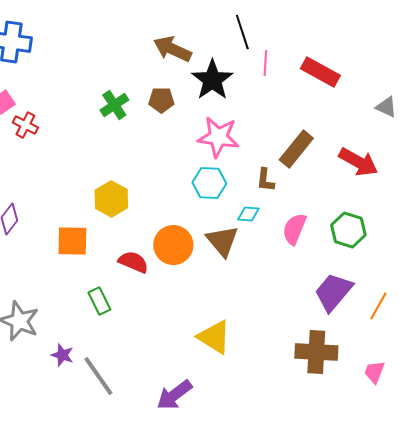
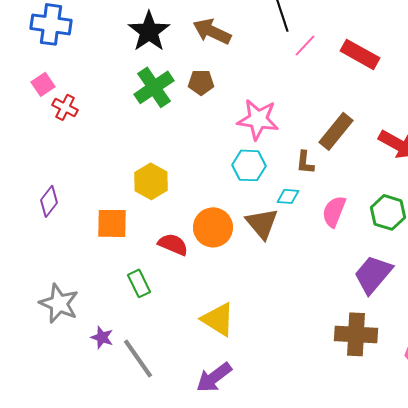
pink line: (265, 63) -> (305, 45), turned 40
black star: (212, 80) -> (149, 31), moved
green cross: (114, 105) -> (154, 87), size x1.4
yellow triangle: (214, 337) -> (218, 319), moved

